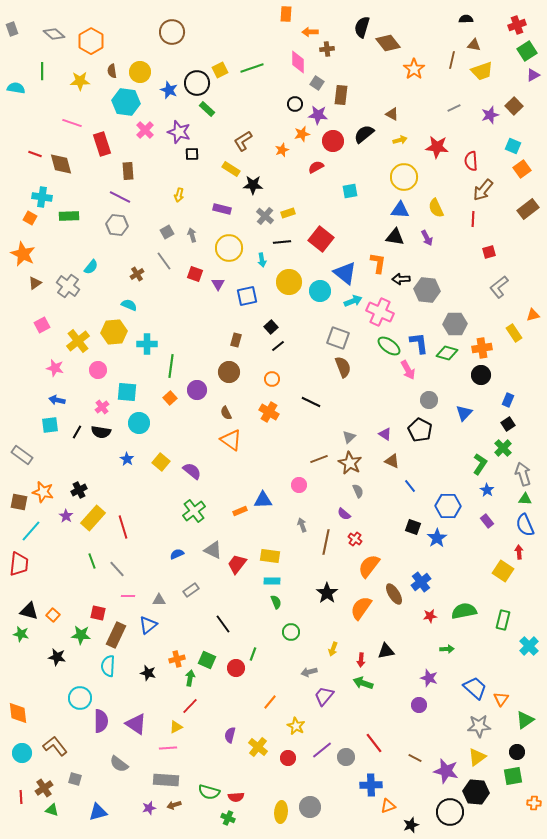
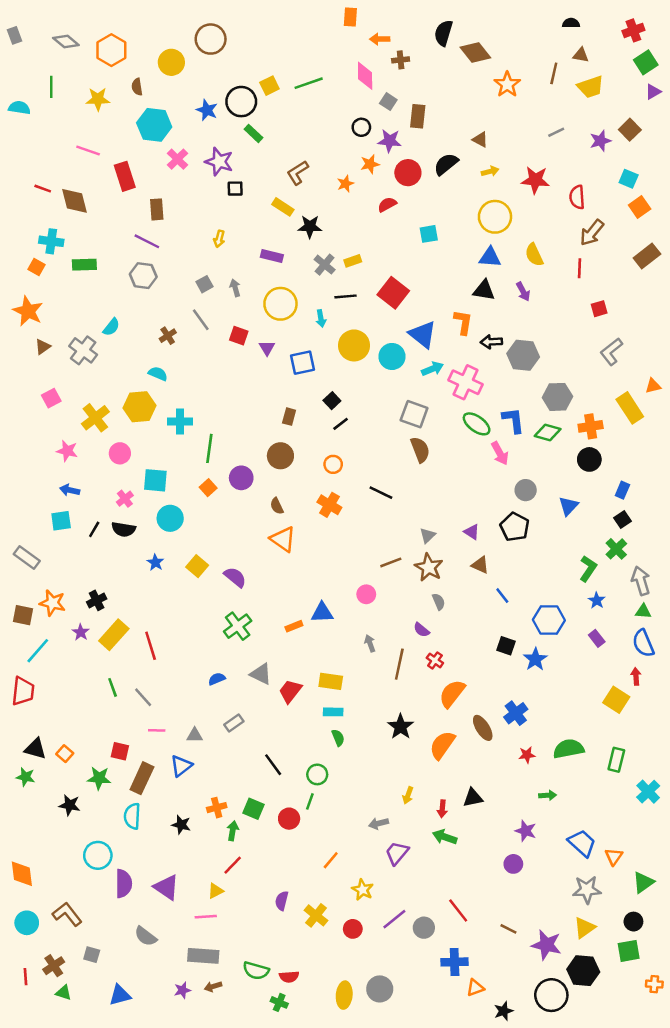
yellow circle: (140, 72) -> (171, 62), moved
yellow rectangle: (514, 333) -> (630, 408), size x1.4
green circle: (291, 632) -> (317, 774), moved

